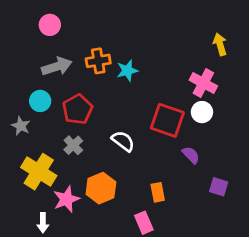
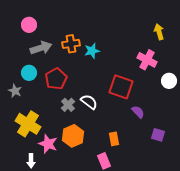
pink circle: (50, 25) -> (29, 25), moved
white circle: (202, 112) -> (169, 81), moved
gray cross: (73, 145) -> (68, 105), moved
pink star: (66, 199) -> (48, 144), turned -30

